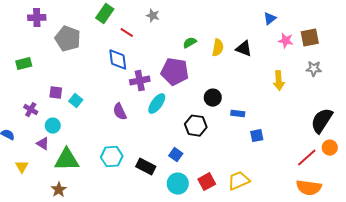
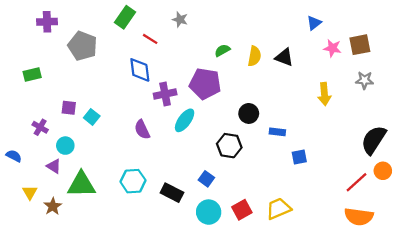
brown star: (59, 190) -> (53, 206), moved

